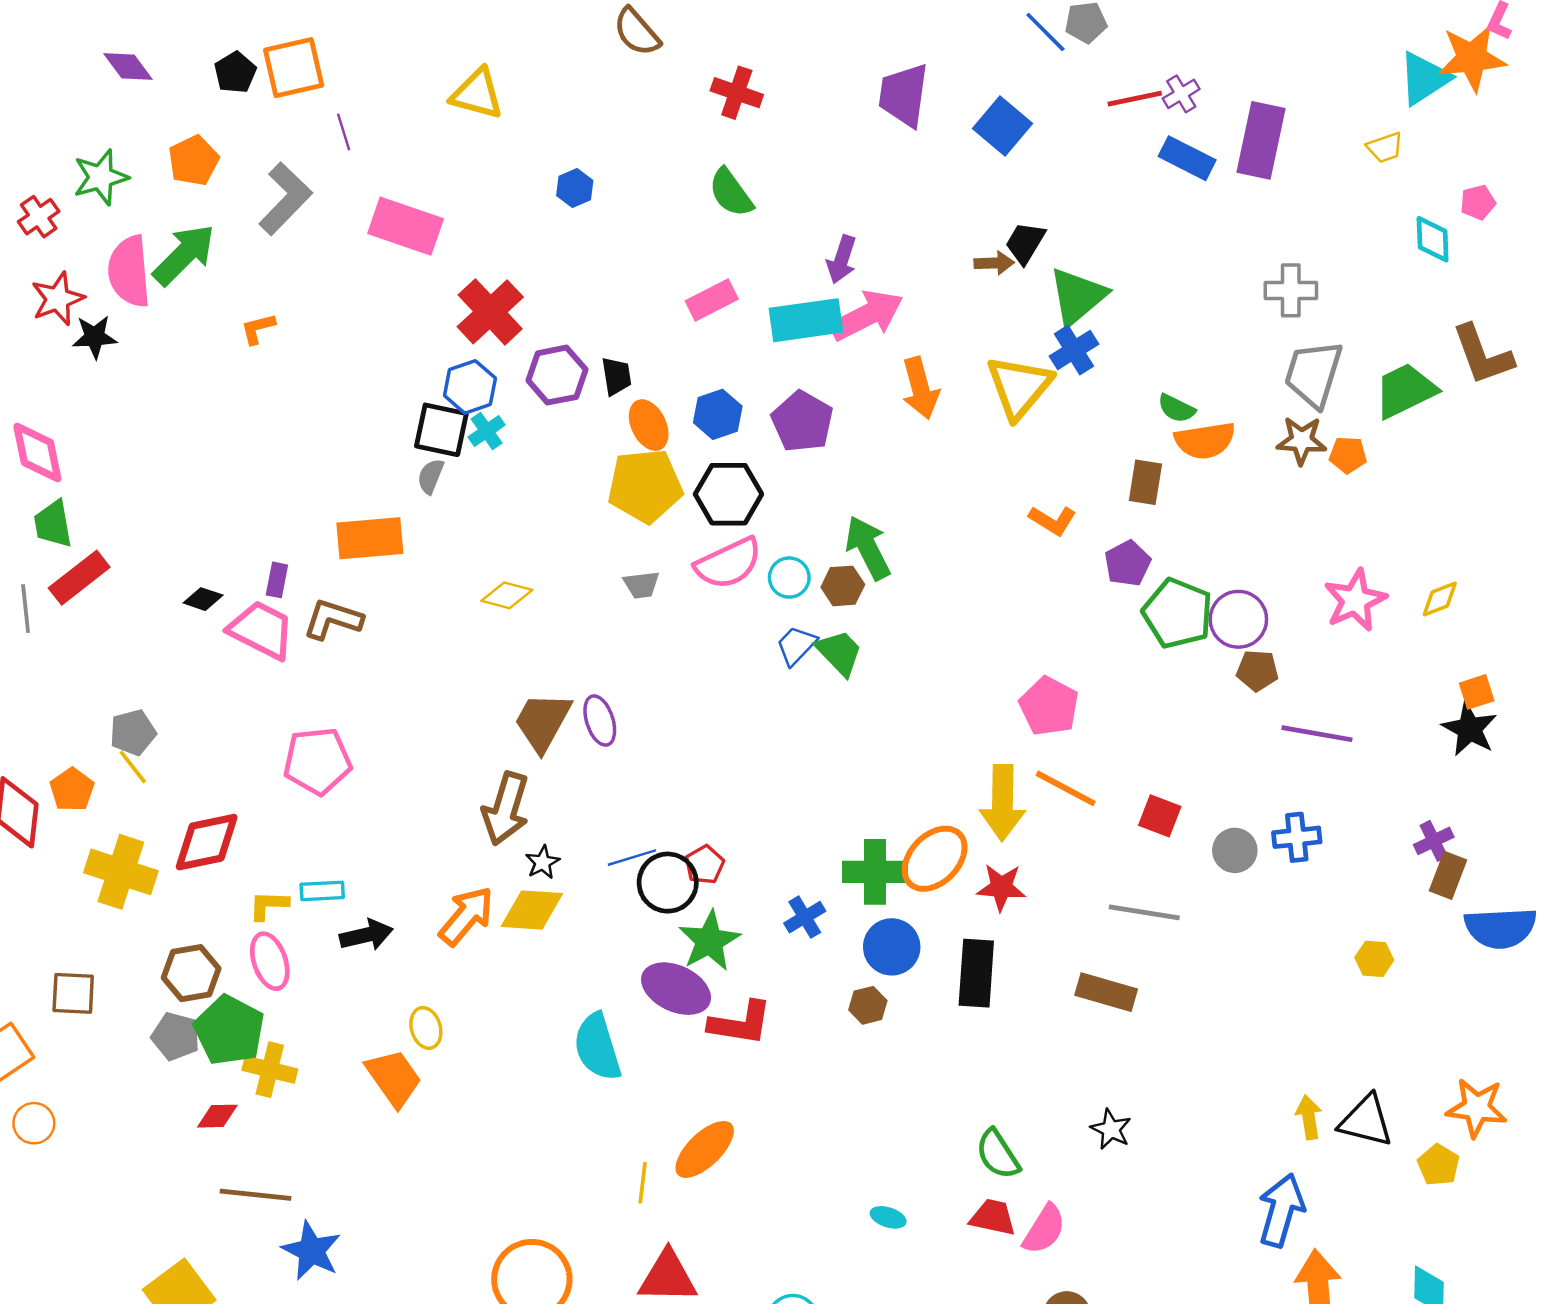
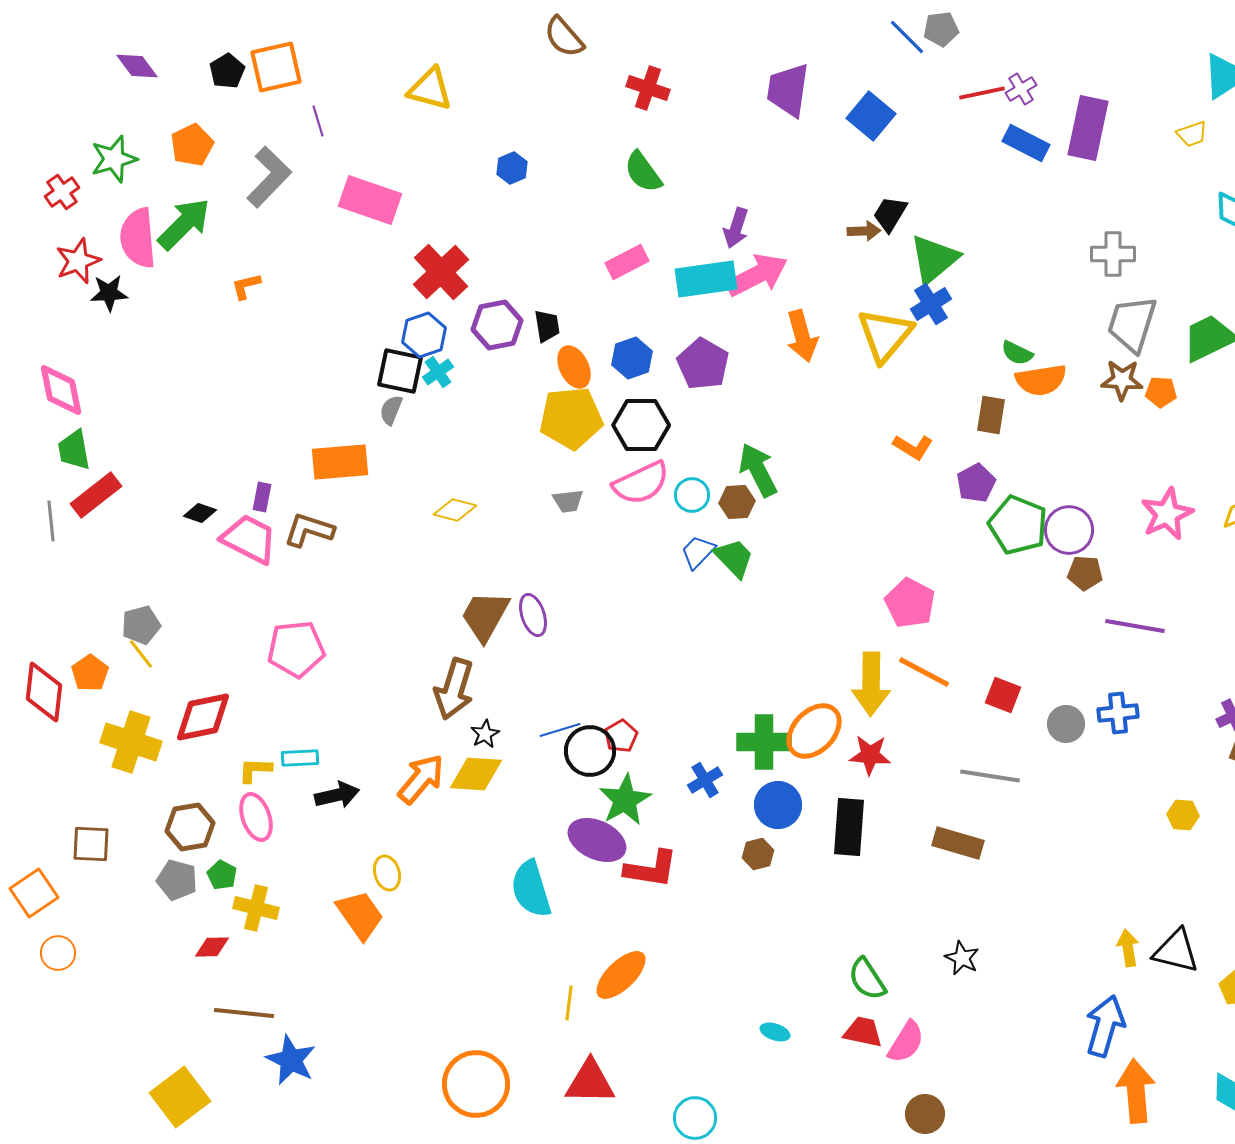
green pentagon: (229, 1030) -> (222, 875), size x0.5

